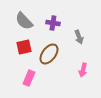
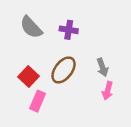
gray arrow: (79, 37) -> (102, 67), moved
red square: (24, 47) -> (29, 76), moved, turned -35

